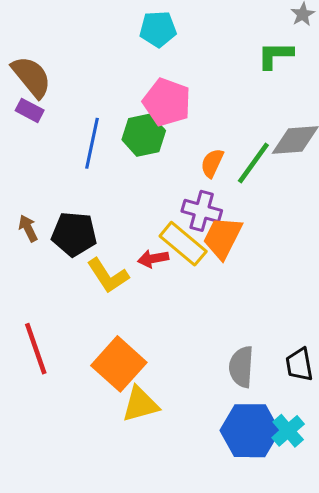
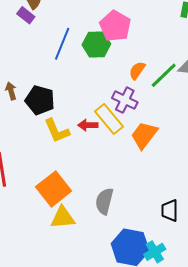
orange trapezoid: (223, 238) -> (144, 135), moved
gray semicircle: (241, 367) -> (104, 201), moved

